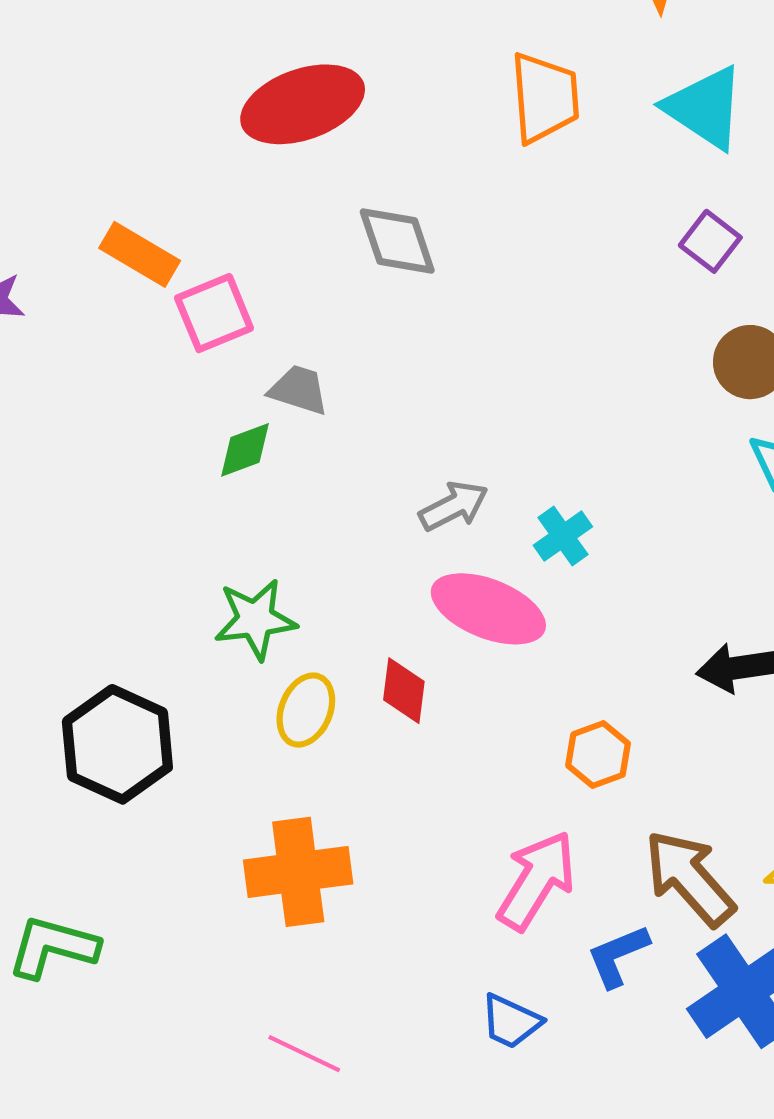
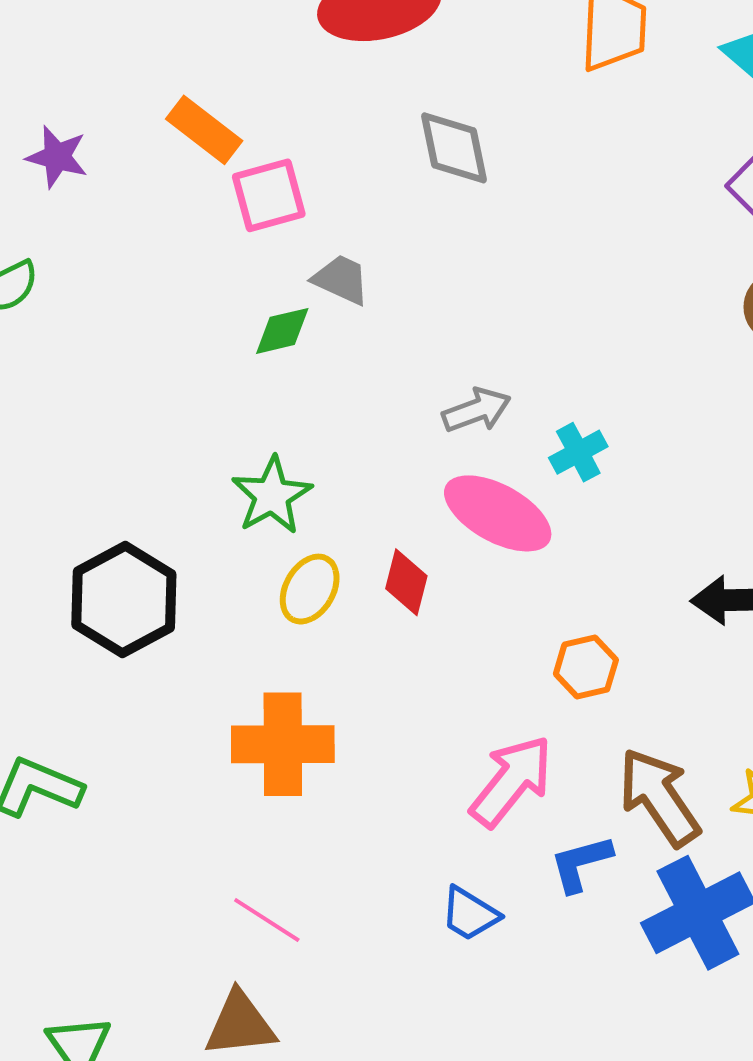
green star: (255, 619) -> (272, 495), turned -30

